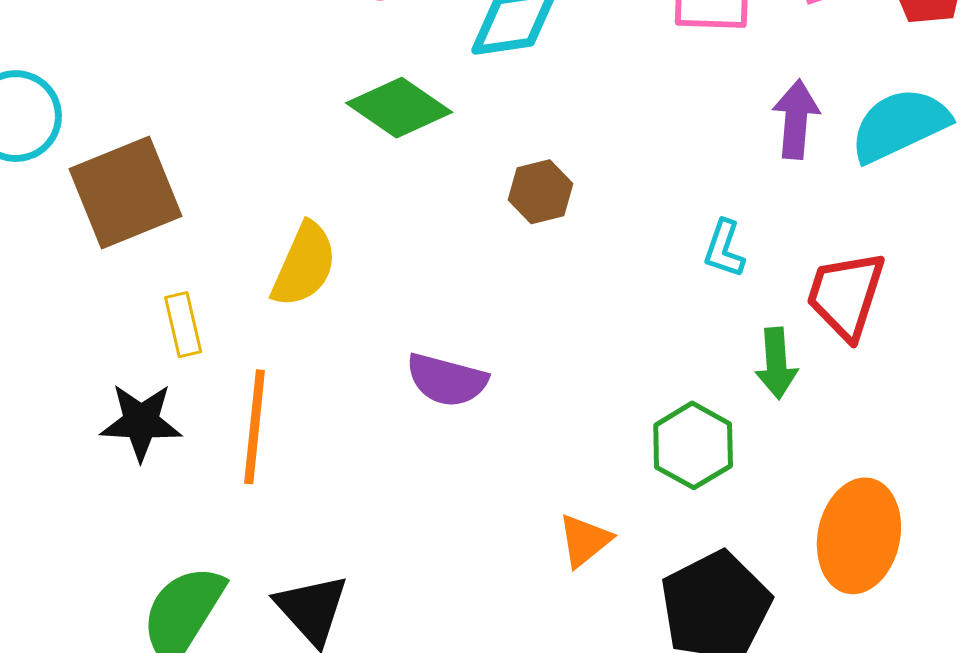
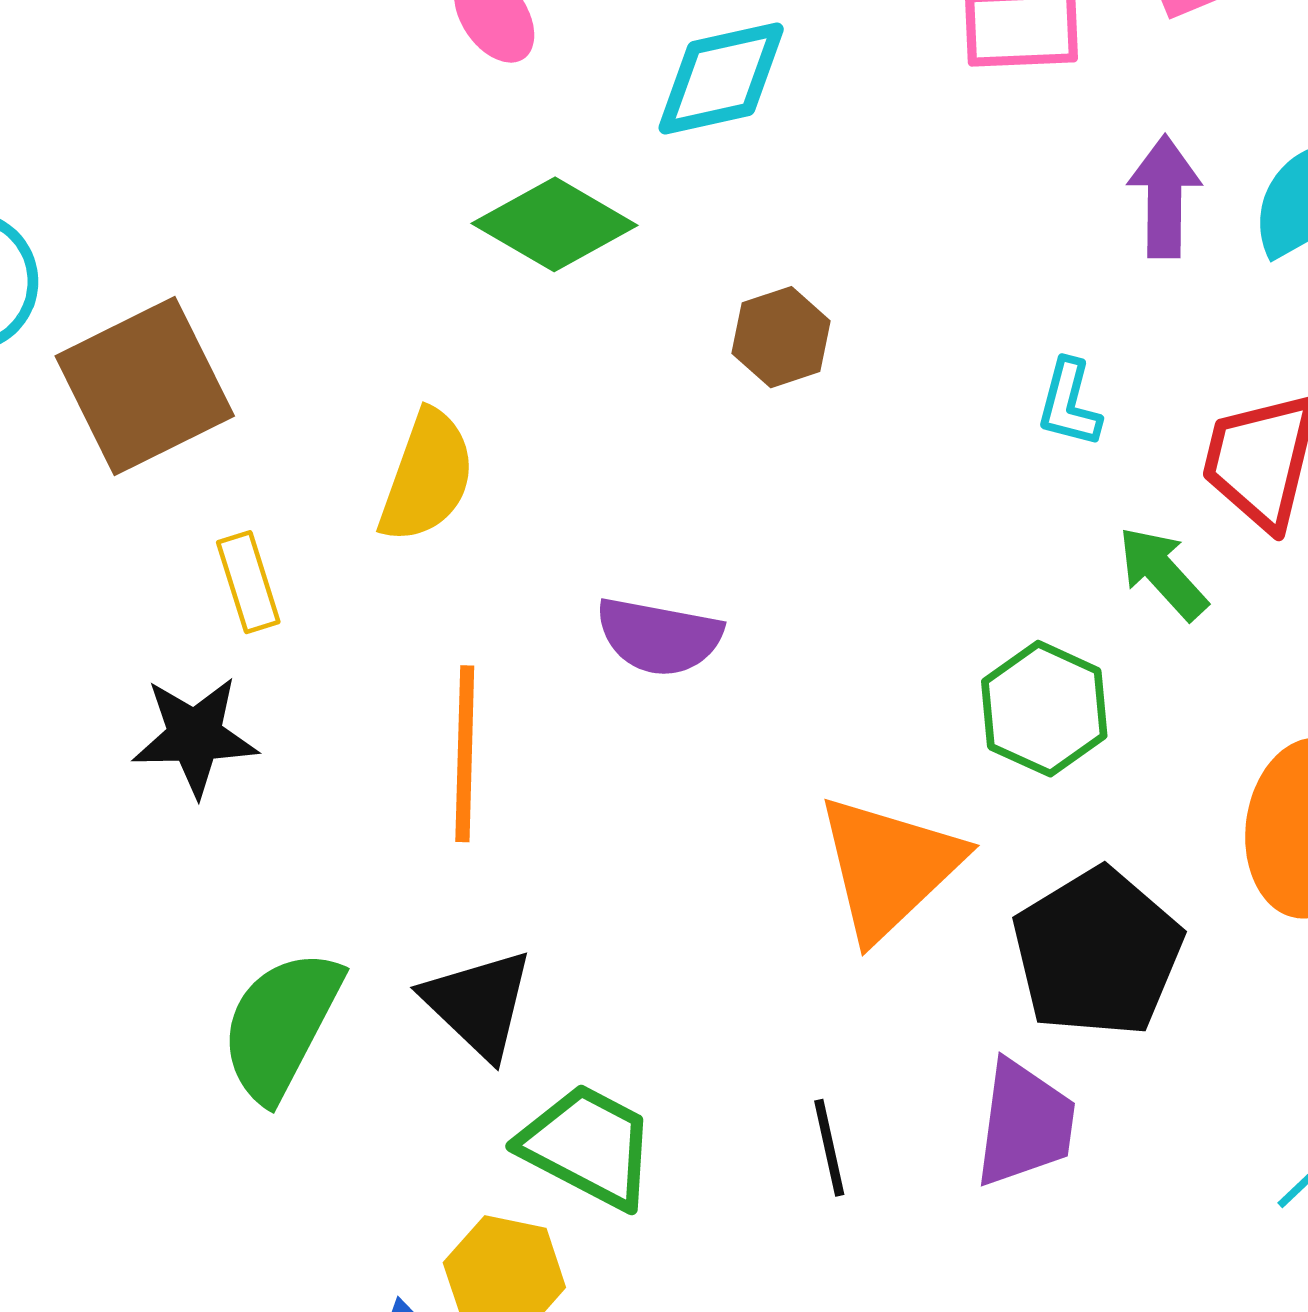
green arrow: (776, 363) -> (1163, 573), turned 146
orange line: (255, 427) -> (465, 754), moved
orange triangle: (585, 540) -> (889, 867), size x1.8

